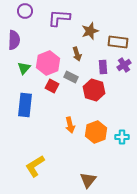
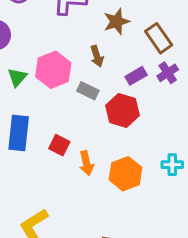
brown rectangle: (118, 42) -> (159, 38), turned 48
purple rectangle: (103, 67) -> (136, 76), turned 64
red square: (52, 86) -> (59, 145), moved
cyan cross: (122, 137) -> (172, 165), moved

